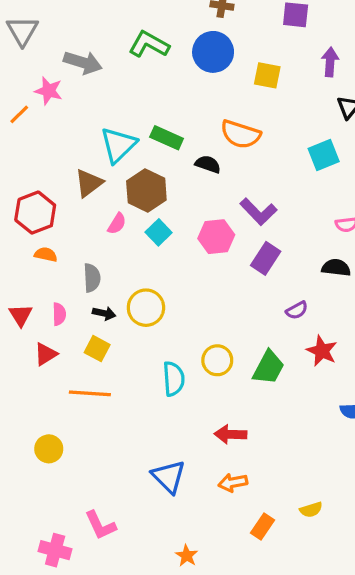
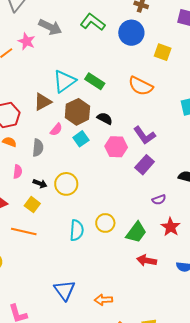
black semicircle: (208, 164) -> (105, 118), moved
gray semicircle: (92, 278) -> (38, 148), moved
pink semicircle: (59, 314) -> (18, 172), moved
red arrow: (230, 434) -> (147, 260), moved

